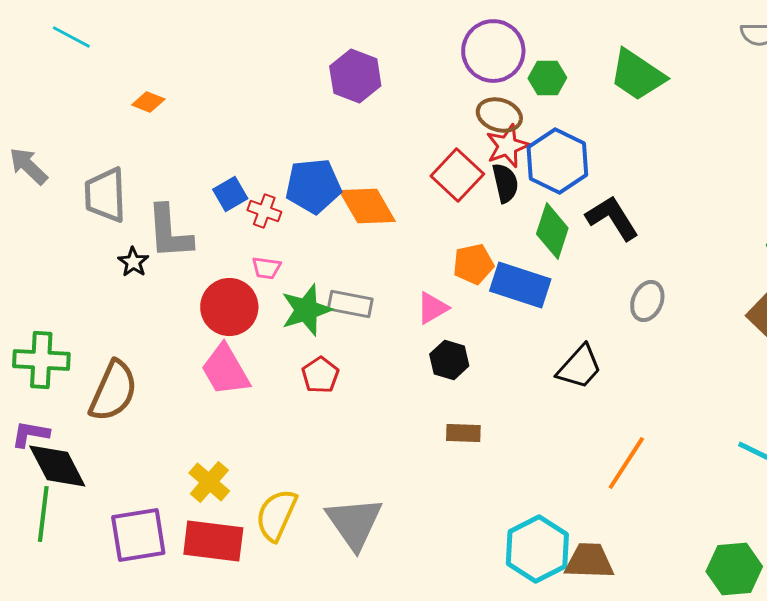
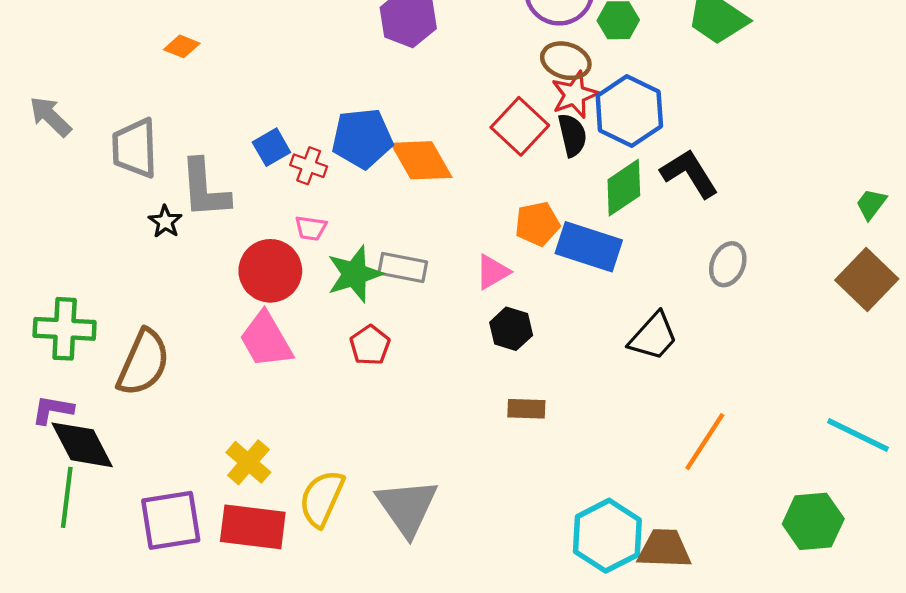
green diamond: (552, 231) -> (624, 188), turned 38
green hexagon: (734, 569) -> (813, 521), moved

